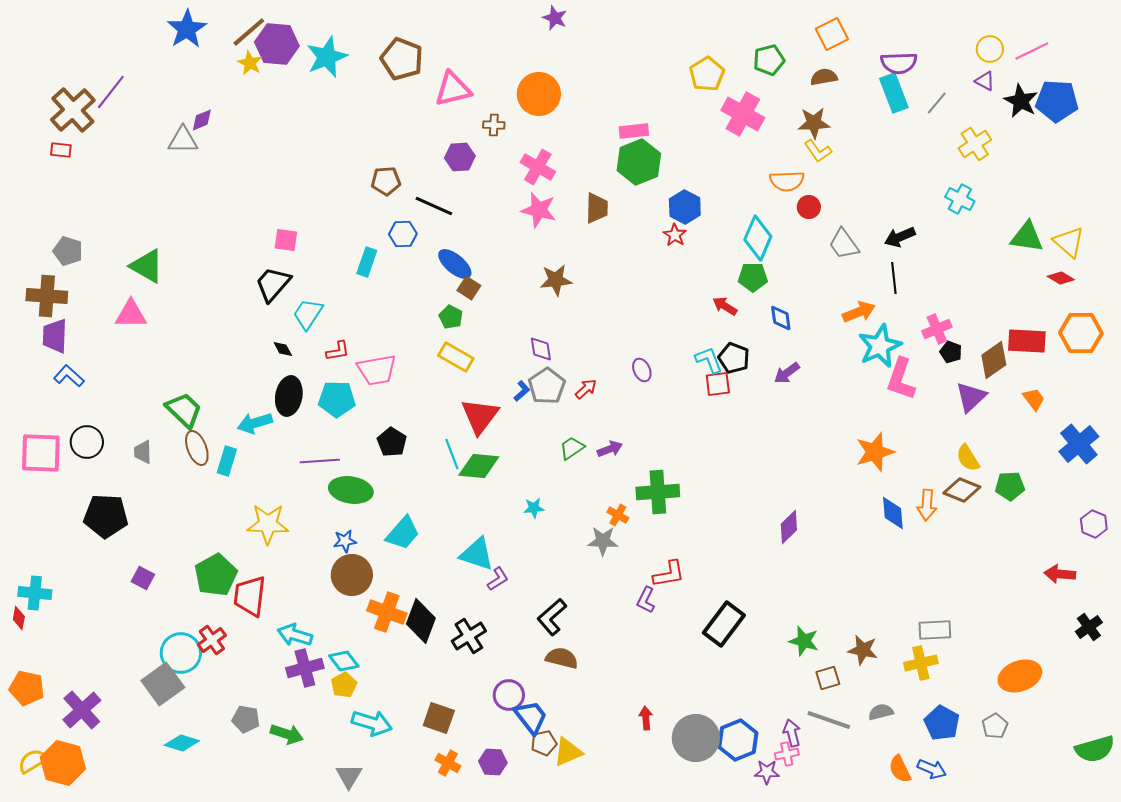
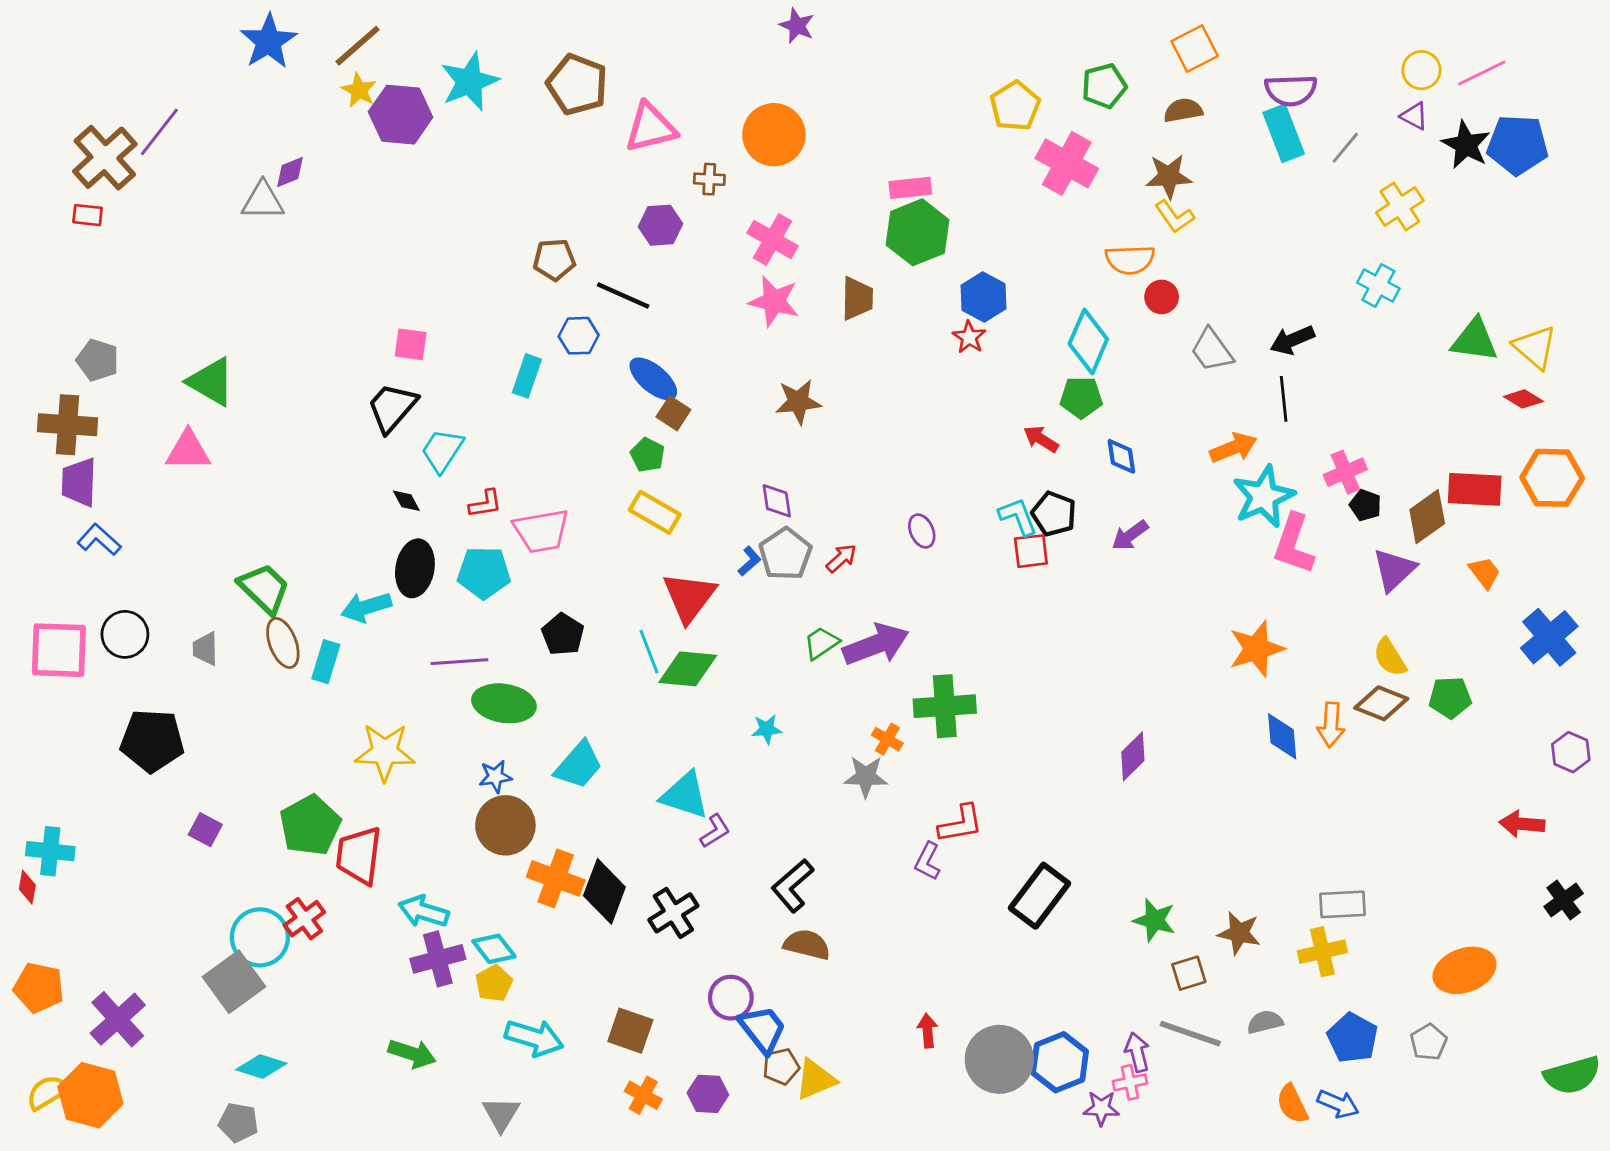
purple hexagon: (277, 44) -> (401, 115), moved
purple arrow: (610, 449) -> (876, 644), size x1.8
gray pentagon: (246, 719) -> (238, 1123), moved

